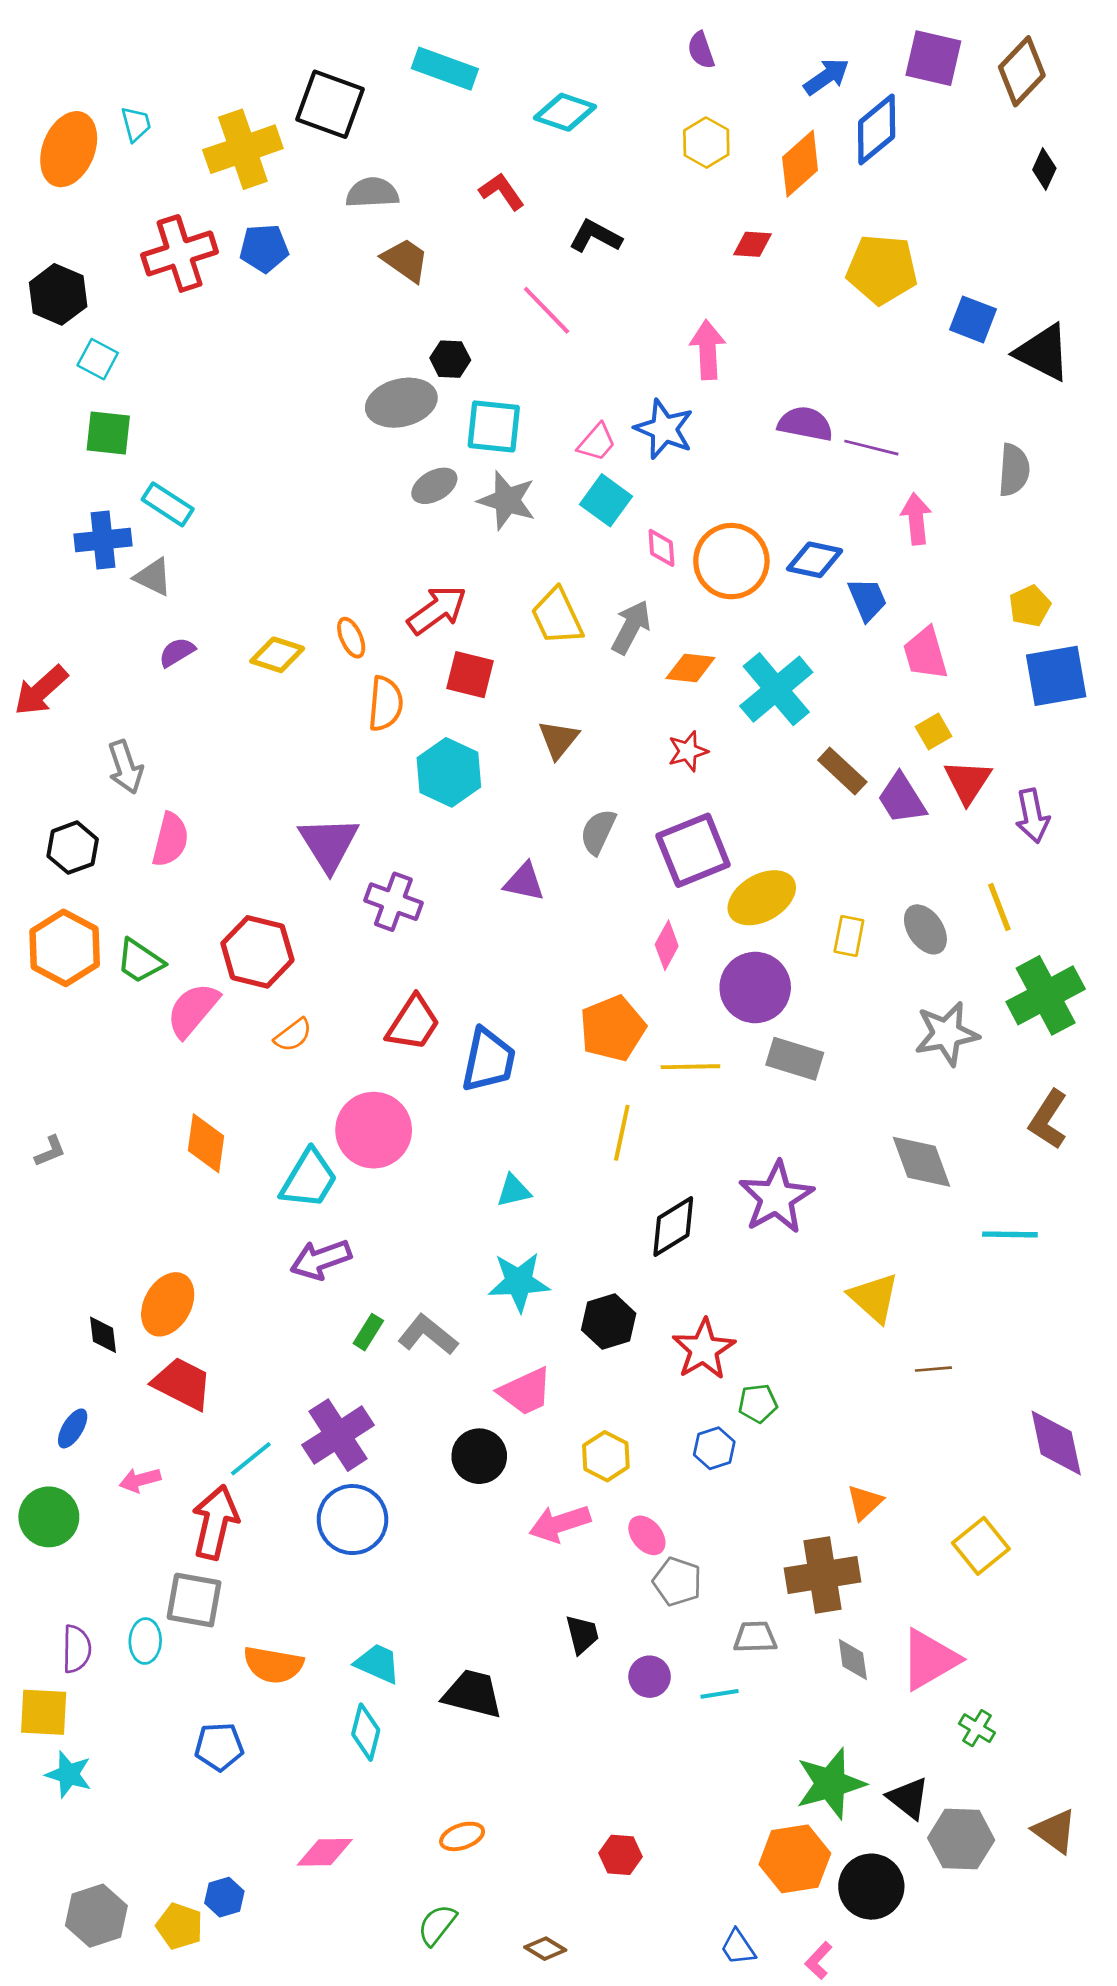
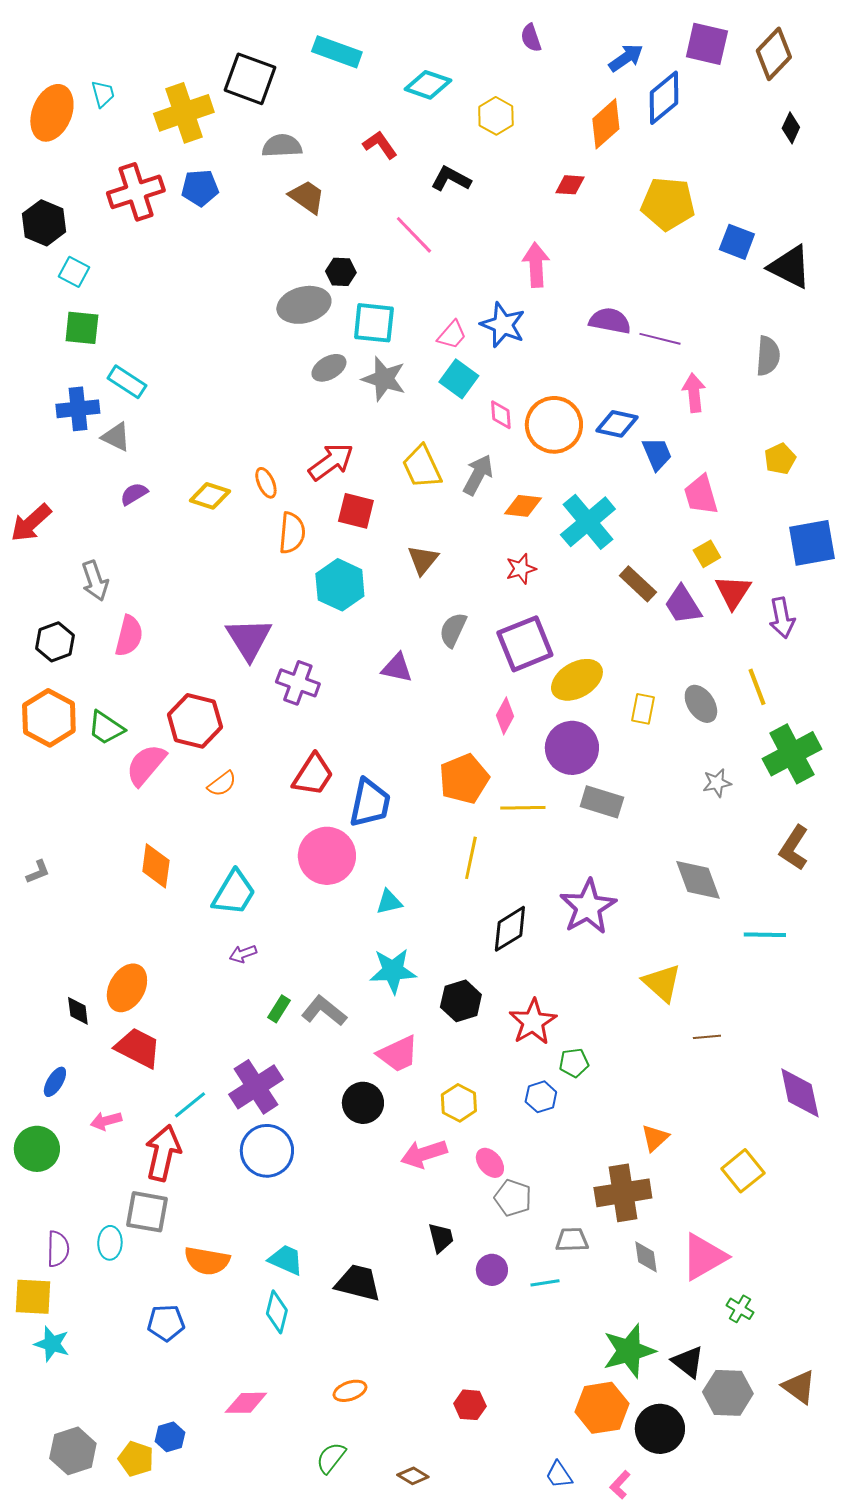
yellow hexagon: (706, 143) -> (496, 116), moved
blue square: (1056, 676) -> (812, 543), moved
gray star: (947, 1034) -> (717, 783), size x0.6
pink circle: (374, 1130) -> (327, 856), moved
purple arrow: (321, 1259) -> (243, 954), size x0.6

